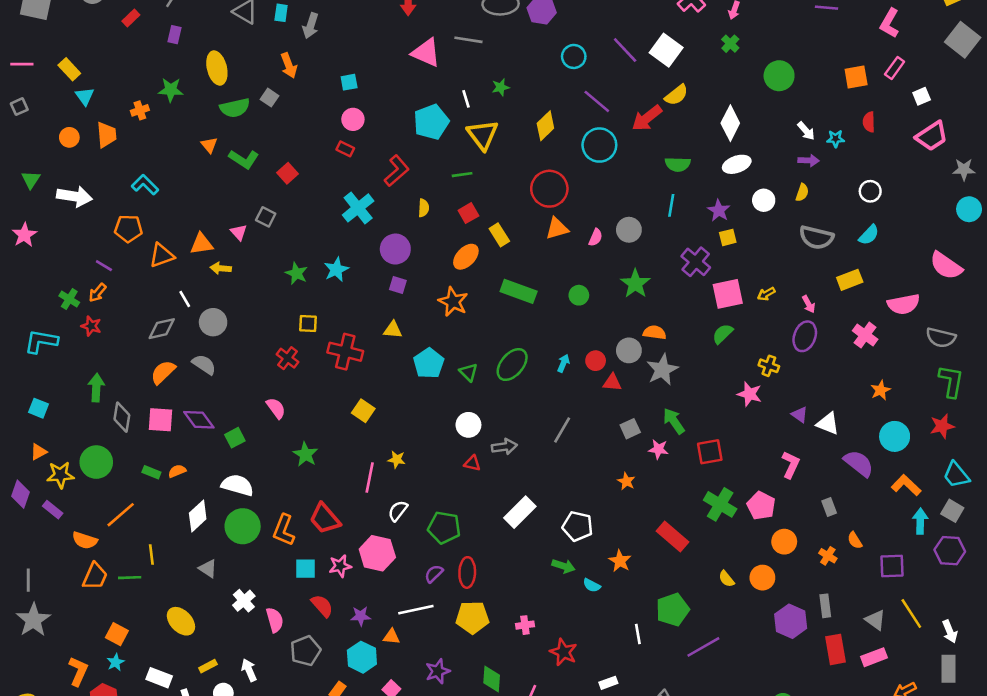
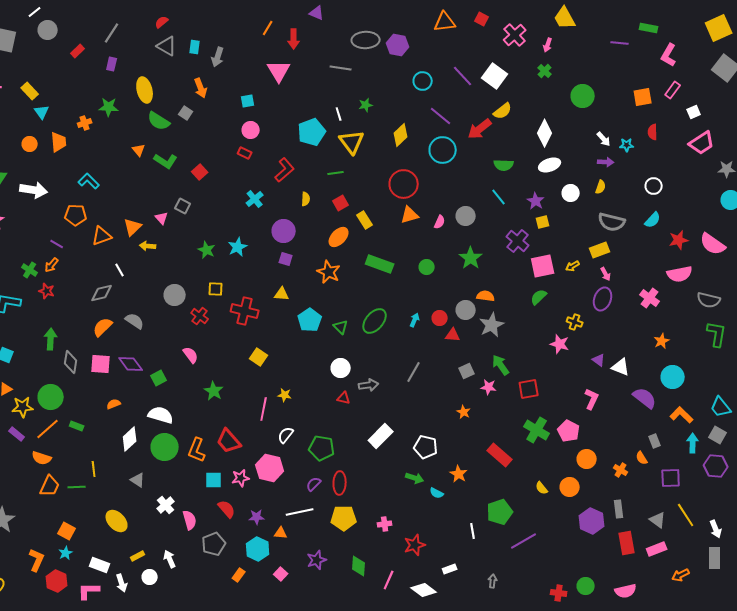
pink triangle: (426, 53) -> (279, 71), moved, turned 35
green semicircle: (235, 108) -> (159, 121), turned 45
cyan line: (671, 205) -> (499, 197), turned -48
cyan cross: (358, 208) -> (255, 199), size x0.7
orange triangle: (202, 244) -> (133, 227), turned -36
yellow rectangle: (850, 280) -> (600, 250), moved
gray circle: (213, 322) -> (175, 295), moved
red star: (942, 426) -> (679, 240), moved
green rectangle: (151, 472) -> (77, 426), moved
gray rectangle: (829, 507) -> (655, 441), moved
orange line: (121, 515) -> (48, 429), moved
red star: (563, 652) -> (415, 545), turned 30

